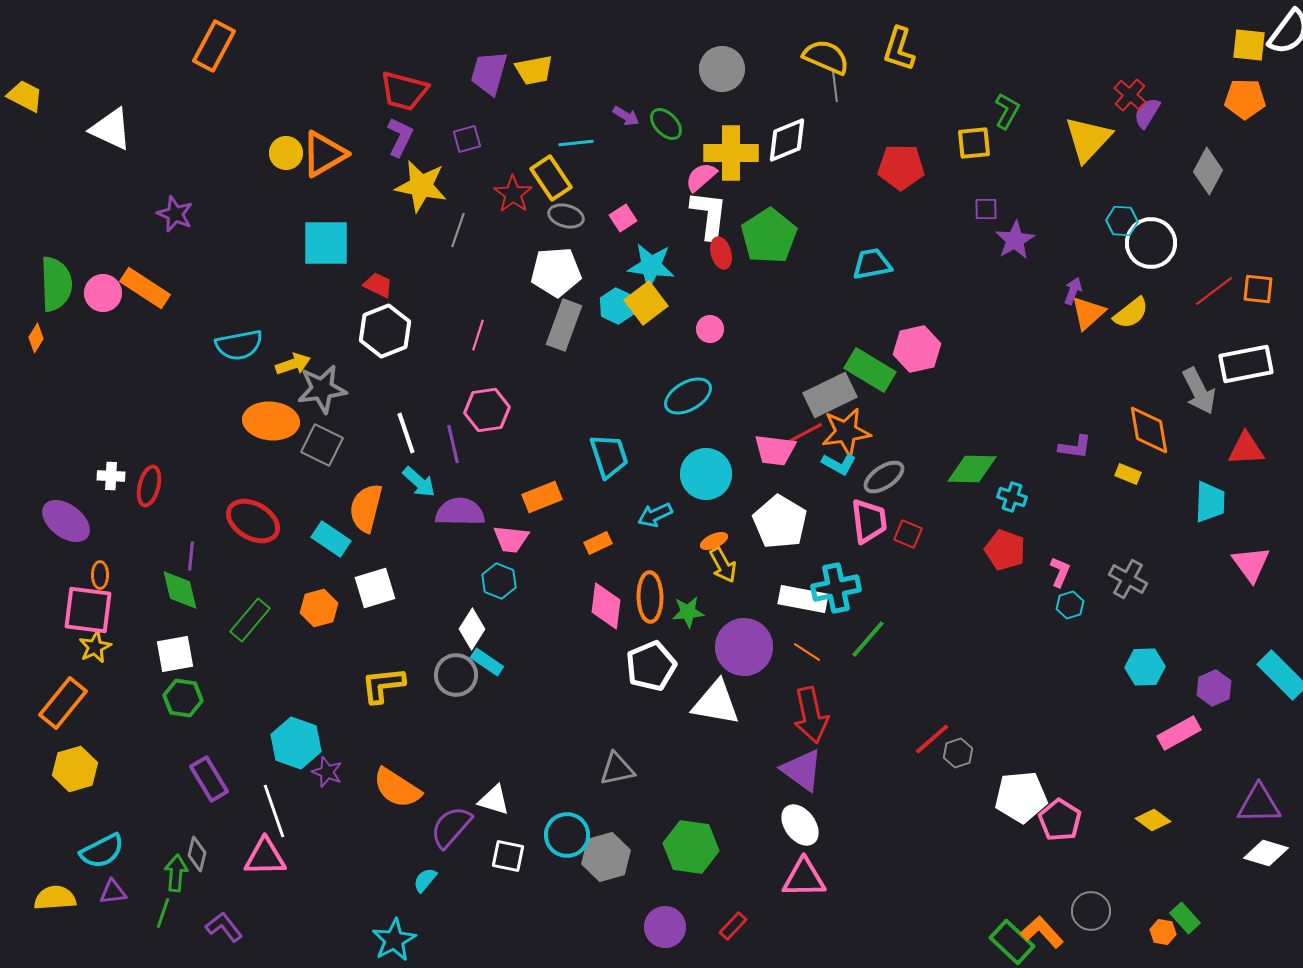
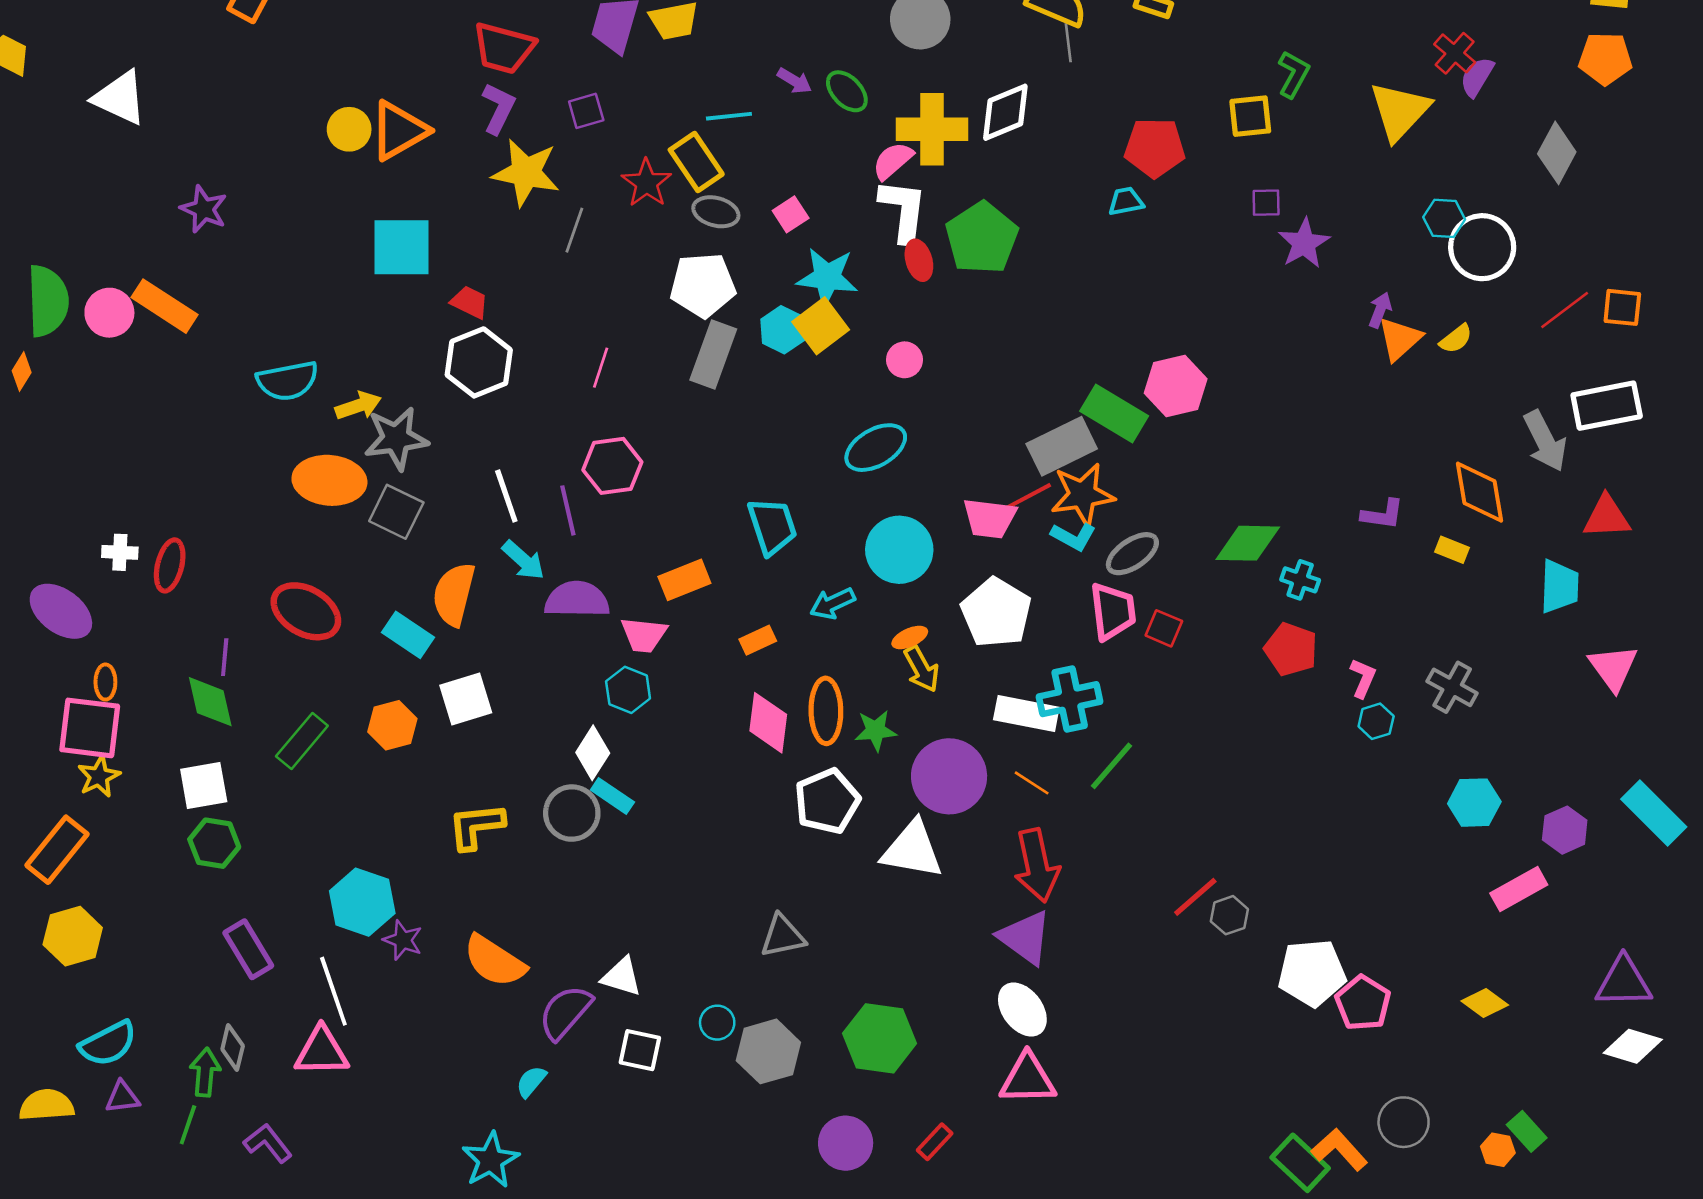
cyan trapezoid: (872, 264) -> (1126, 201), moved, size x0.7
yellow semicircle: (1131, 313) -> (1456, 339), size x0.7
cyan circle: (567, 835) -> (717, 1023), size x0.6

